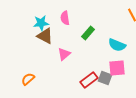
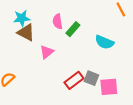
pink semicircle: (65, 18) -> (58, 21), moved
pink square: (117, 68) -> (109, 87), moved

